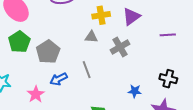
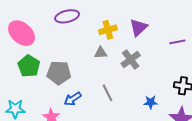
gray pentagon: (48, 52) -> (59, 73), turned -30
gray line: (87, 70) -> (107, 93), moved

